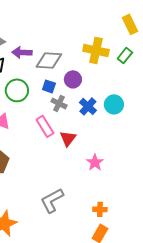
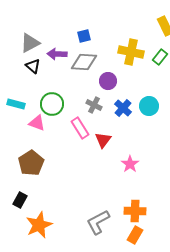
blue square: (49, 86) -> (84, 36), moved, turned -32
green circle: (17, 90) -> (52, 104), moved
gray L-shape: (52, 200) -> (98, 222), moved
orange cross: (100, 209) -> (135, 211), size x1.5

